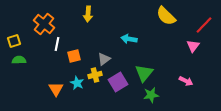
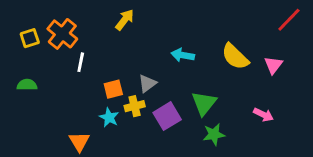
yellow arrow: (88, 14) -> (125, 20), turned -147
yellow semicircle: (166, 16) -> (235, 57), moved
red line: (204, 25) -> (289, 20), moved
yellow square: (14, 41) -> (30, 38), moved
orange square: (74, 56) -> (113, 89), moved
orange triangle: (56, 89) -> (79, 142), moved

